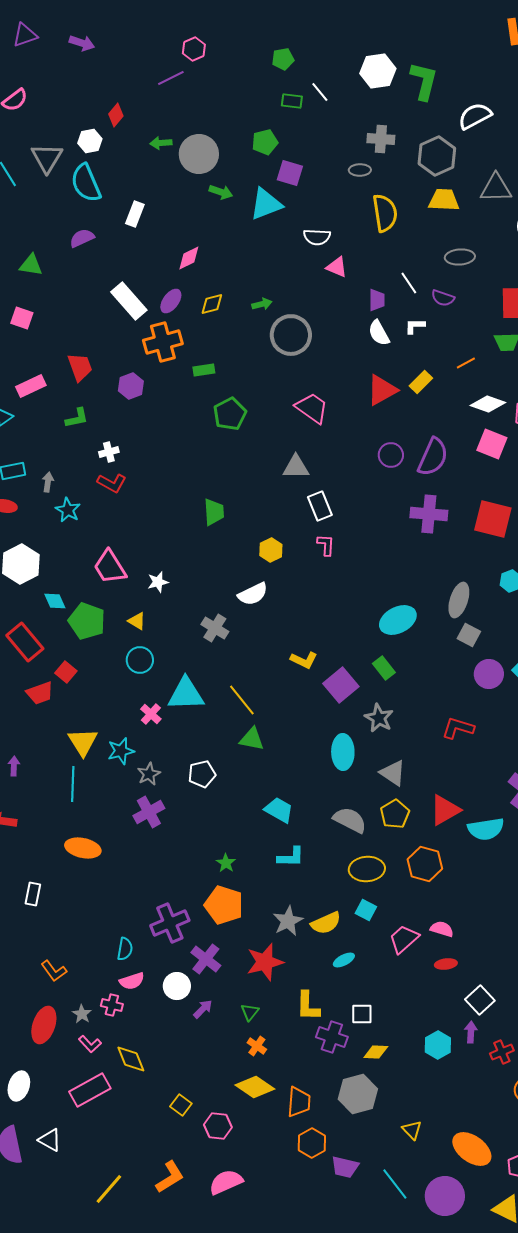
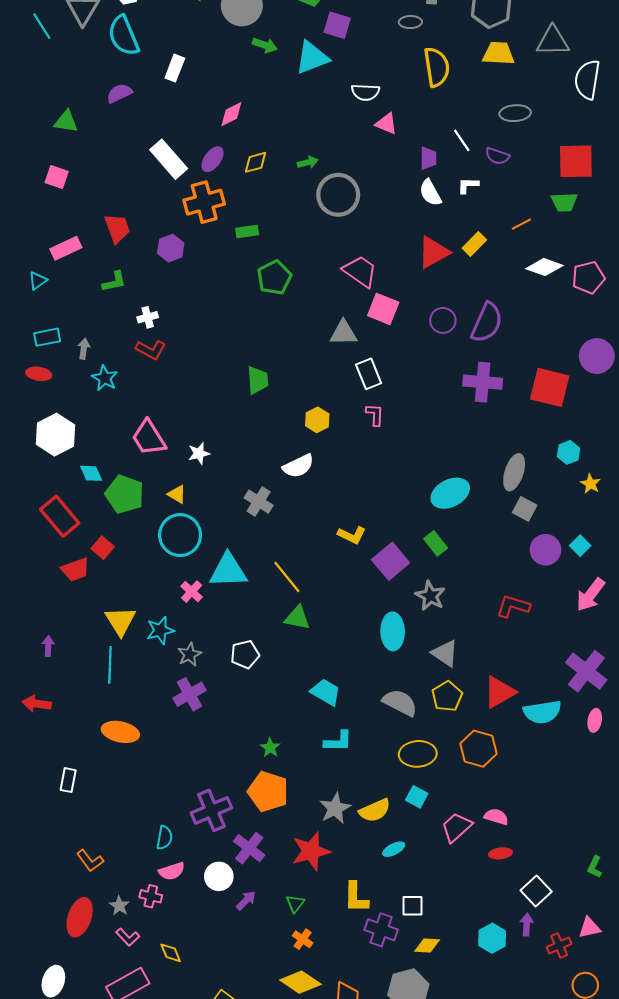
pink square: (492, 444) -> (383, 309), moved
cyan circle: (140, 660) -> (180, 535), size x1.5
yellow diamond: (131, 1059) -> (171, 953), size x0.7

